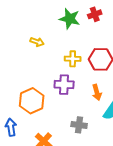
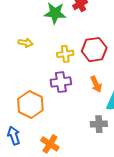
gray cross: (79, 125) -> (99, 124), moved

